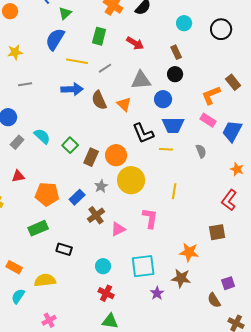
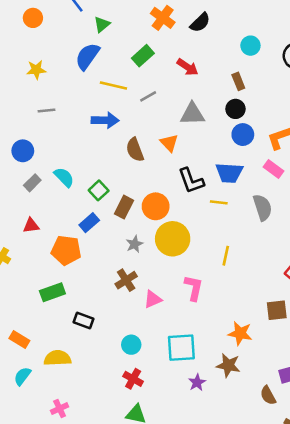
green rectangle: (99, 36) -> (143, 56), turned 30
blue circle: (163, 99) -> (243, 135), moved
brown semicircle: (99, 100) -> (135, 150), moved
gray semicircle: (201, 151) -> (263, 207), size x1.5
blue rectangle: (77, 197) -> (89, 223), moved

